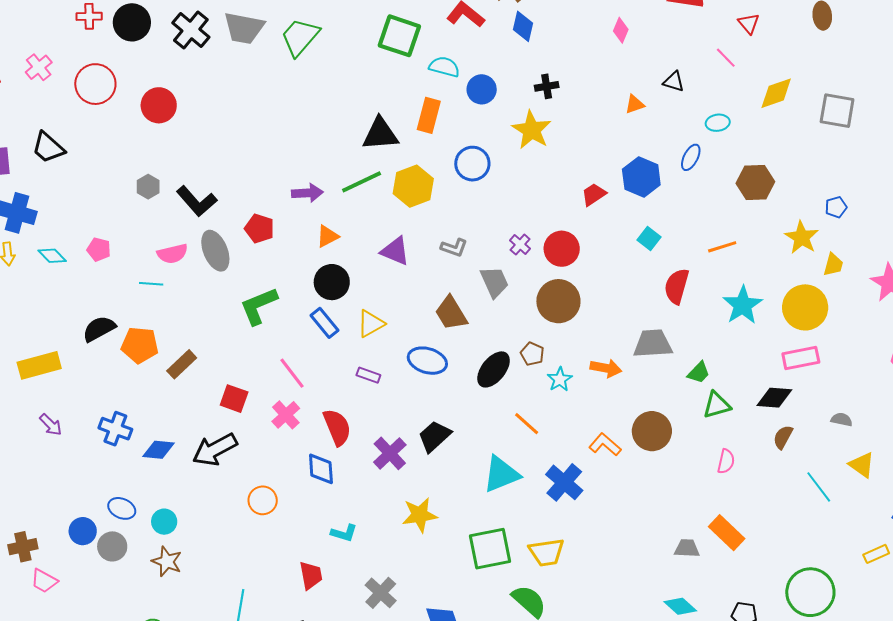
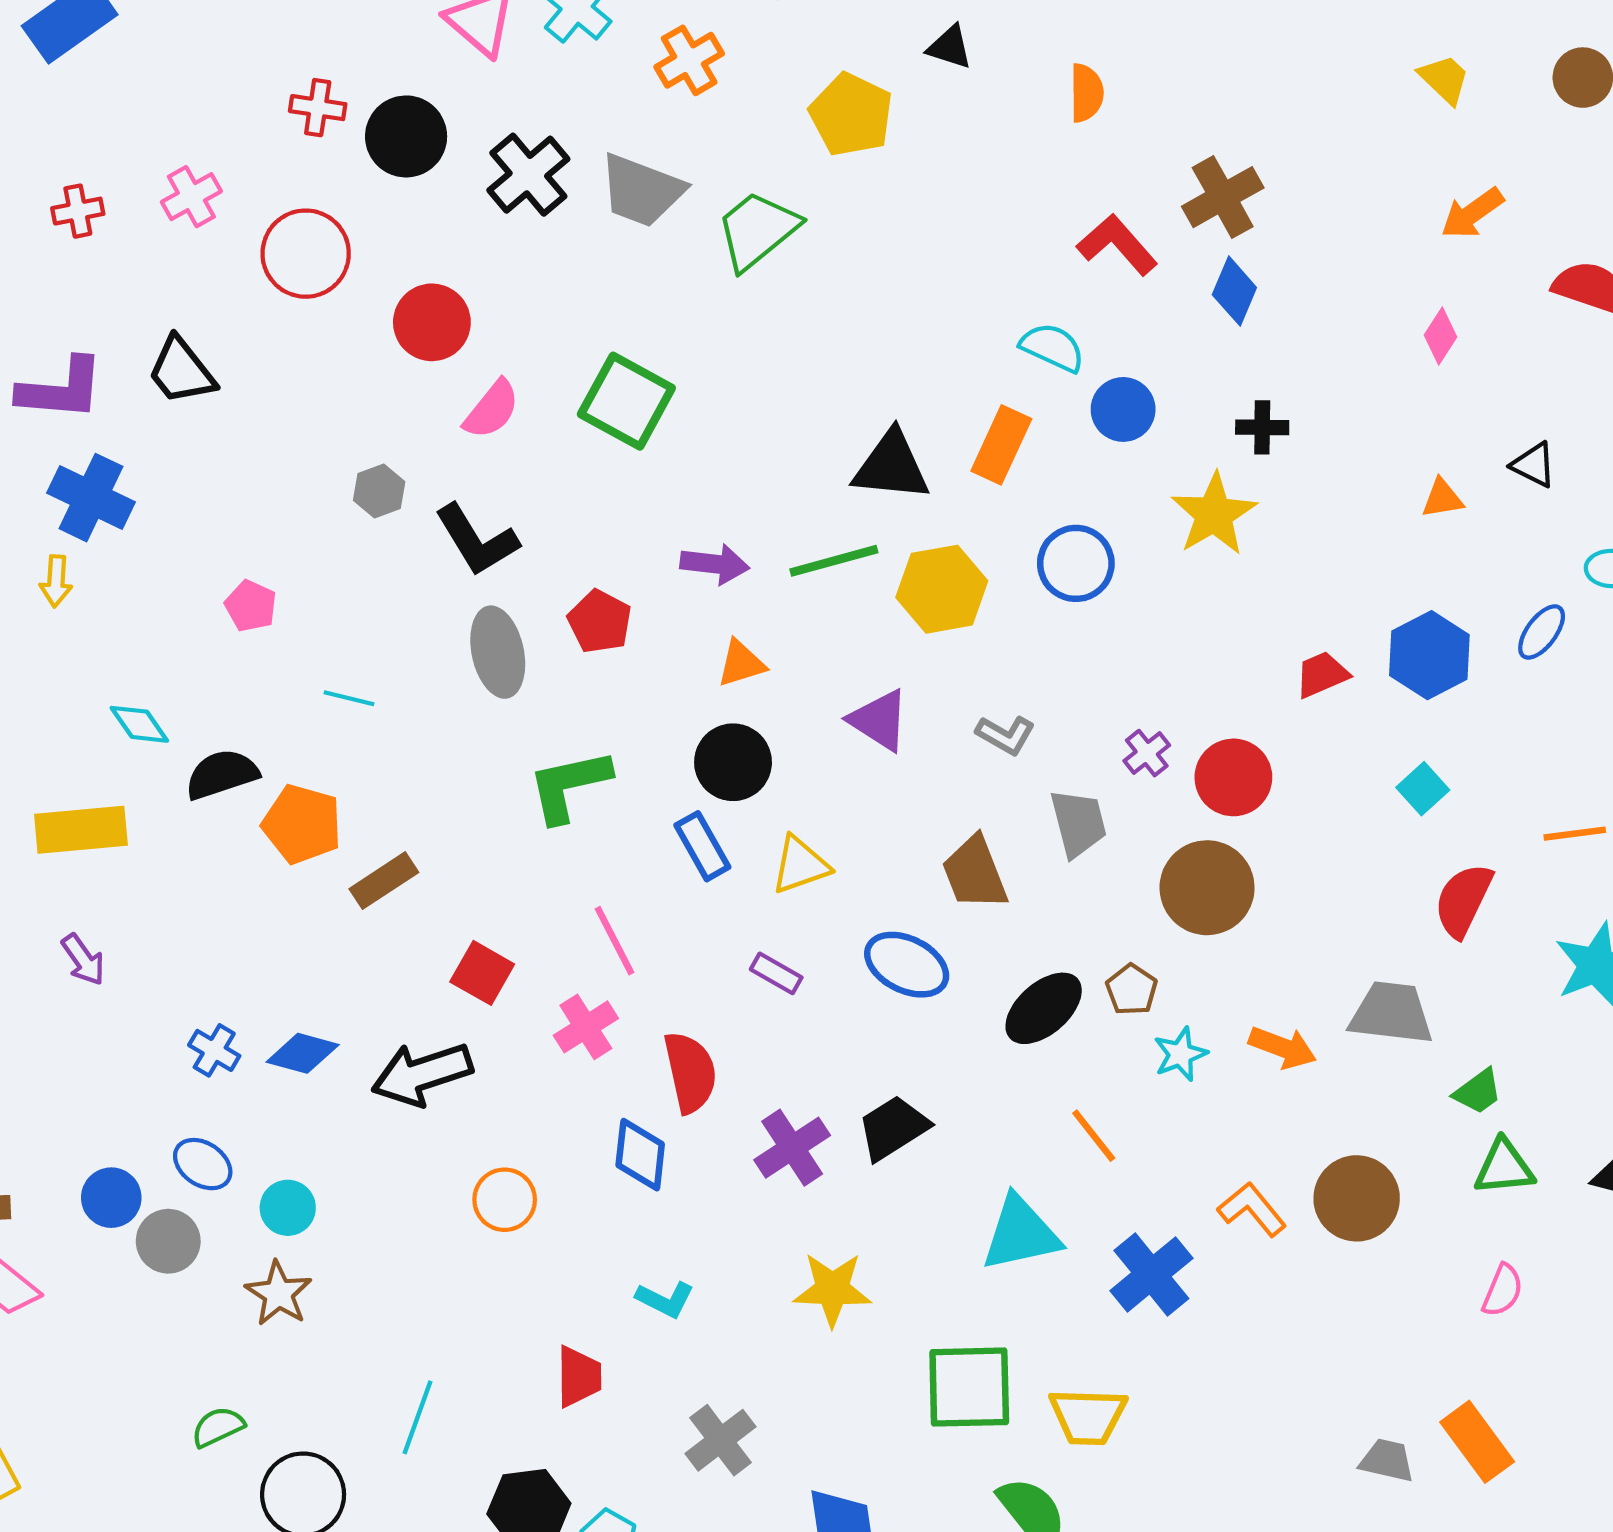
green square: (399, 36) -> (626, 401), moved
pink semicircle: (172, 254) -> (492, 409), moved, turned -48
cyan diamond: (52, 256) -> (139, 724), moved
blue cross: (115, 429) -> (214, 1050), moved, size x0.7

